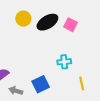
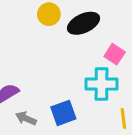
pink square: (70, 25) -> (115, 54), moved
cyan cross: (64, 62) -> (101, 84), size x1.5

